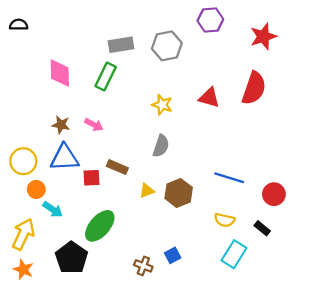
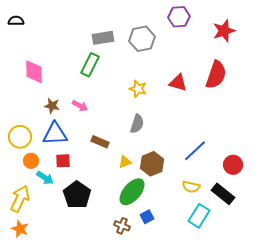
pink diamond: (60, 73) -> (34, 72), moved
red square: (92, 178) -> (63, 161), moved
blue line: (229, 178) -> (195, 151), turned -60
green ellipse: (100, 226) -> (132, 192), moved
black rectangle: (262, 228) -> (223, 194), size x1.6
black pentagon: (72, 258) -> (77, 195), moved

